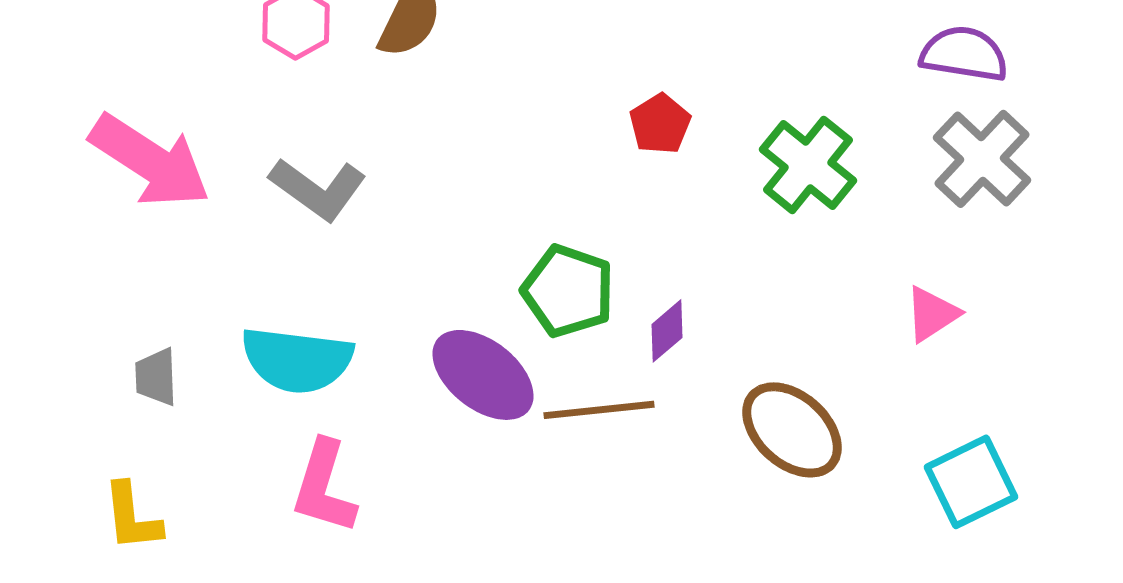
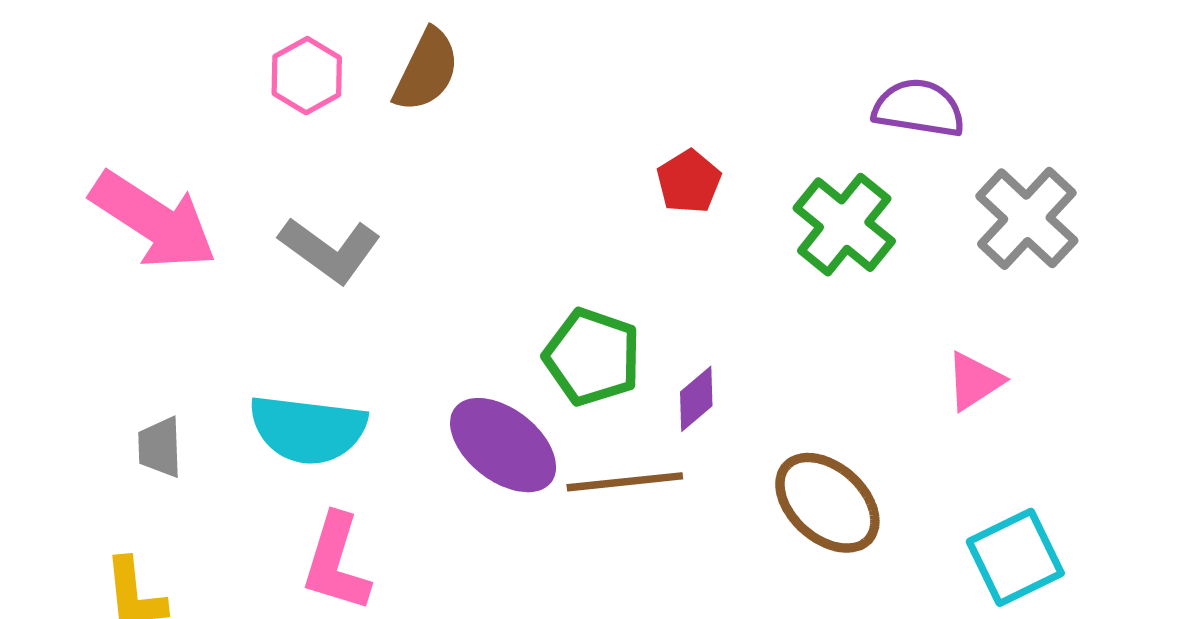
purple semicircle: (964, 54) -> (919, 108), moved

